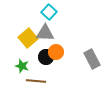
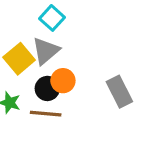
gray triangle: (45, 33) -> (46, 51), turned -42
brown line: (36, 81) -> (46, 114), moved

